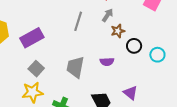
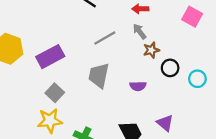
gray arrow: (108, 15) -> (140, 31), turned -72
gray line: (78, 21) -> (105, 38), turned 42
gray trapezoid: (75, 67) -> (99, 75), moved

